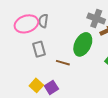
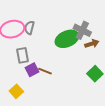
green ellipse: (83, 44) -> (67, 39), moved, turned 35
purple square: (51, 87) -> (32, 70), moved

